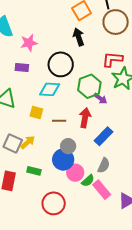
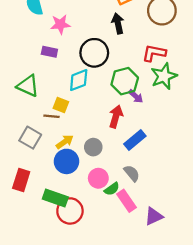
cyan diamond: (50, 89) -> (79, 80), turned -30
brown line: (59, 121) -> (51, 116), moved
yellow arrow: (28, 142) -> (65, 142), moved
blue circle: (63, 160) -> (66, 161), moved
gray semicircle: (104, 165) -> (132, 173), turned -70
green rectangle: (34, 171) -> (55, 198), moved, size x1.5

